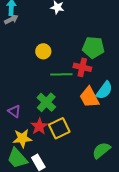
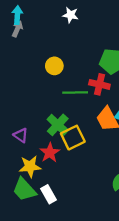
gray arrow: (11, 19) -> (17, 29), turned -40
yellow square: (59, 128) -> (73, 138), moved

